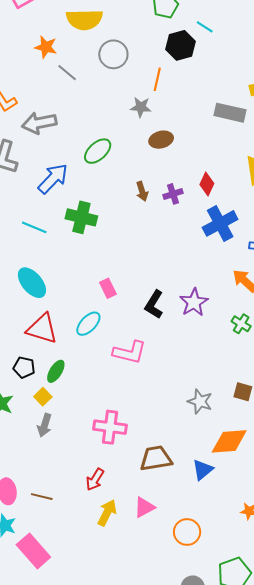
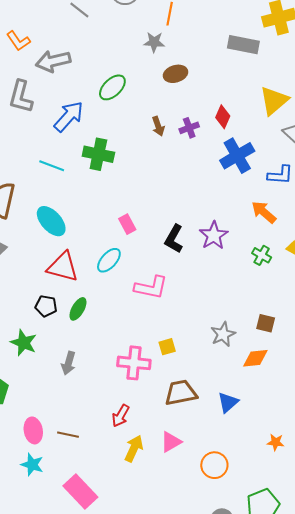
yellow square: (43, 397) -> (167, 347), moved, turned 30
gray star: (200, 401) -> (223, 334), turned 30
orange diamond: (229, 441) -> (255, 358), moved, size x0.7
pink rectangle: (33, 551) -> (80, 491), moved

